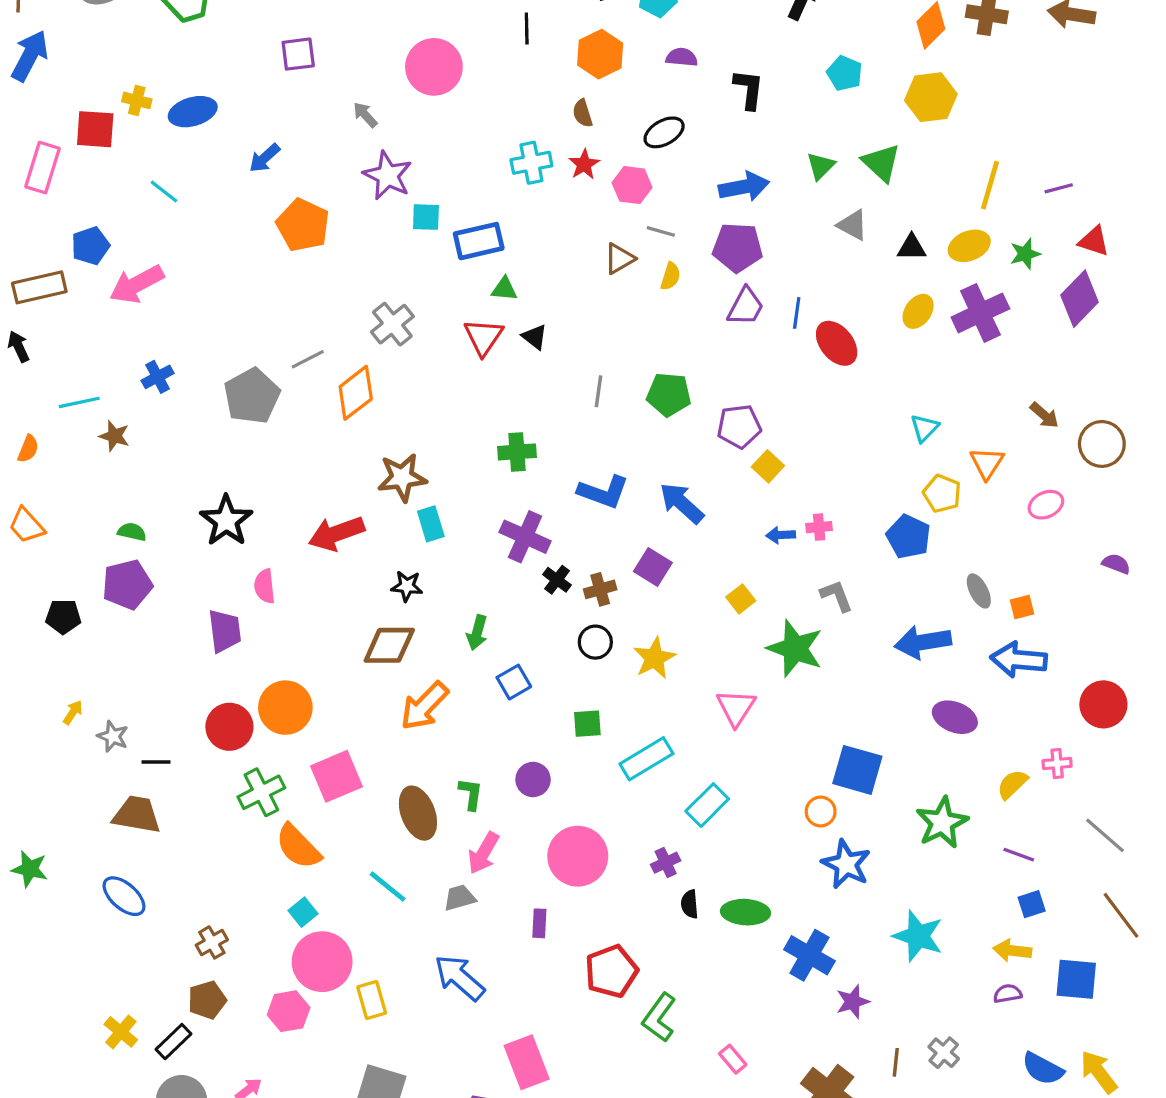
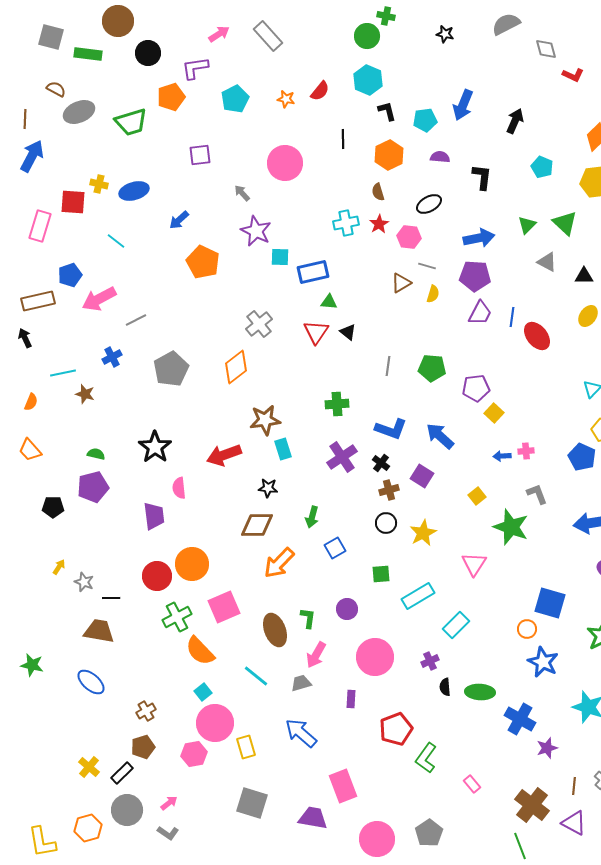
gray line: (308, 359) -> (136, 320), moved
purple cross: (525, 537) -> (342, 457), turned 32
black cross: (557, 580) -> (381, 463), moved

